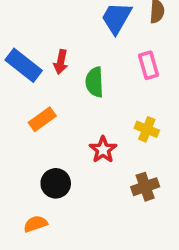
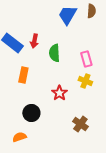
pink rectangle: (149, 65) -> (86, 59), moved
orange rectangle: (42, 119) -> (23, 75), turned -42
brown cross: (145, 187) -> (80, 124), moved, turned -35

